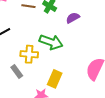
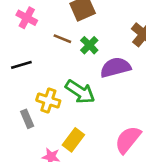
purple semicircle: (73, 18) -> (115, 67), size x1.6

